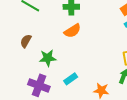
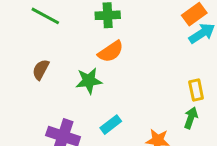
green star: (48, 58) -> (89, 81), moved

